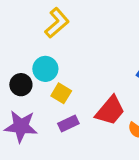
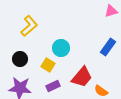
yellow L-shape: (57, 23) -> (29, 26), moved
cyan circle: (45, 69) -> (61, 48), moved

